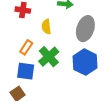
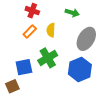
orange rectangle: (26, 47) -> (30, 31), moved
blue square: (26, 71) -> (24, 67), turned -30

